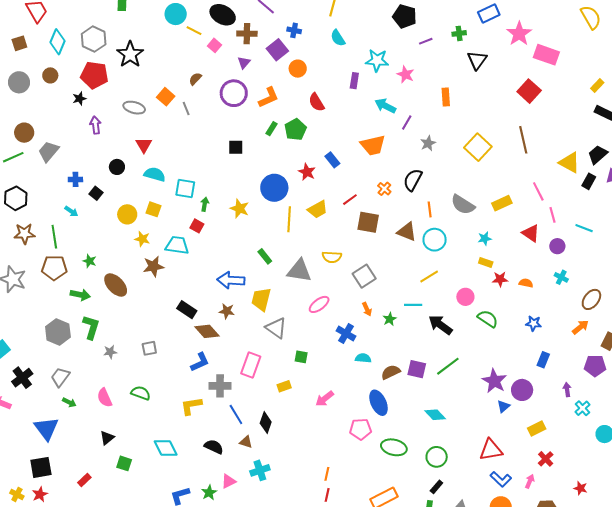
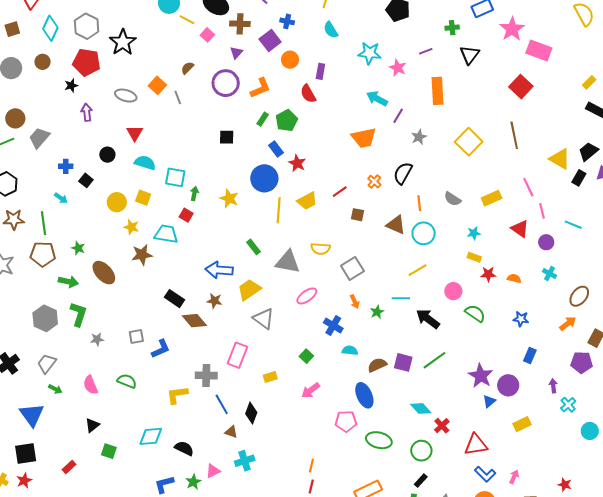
purple line: (426, 41) -> (426, 51), moved
purple rectangle: (354, 81) -> (320, 71), moved
orange rectangle: (446, 97) -> (437, 91), size x1.5
blue rectangle: (332, 160) -> (276, 149), moved
gray semicircle: (463, 205) -> (452, 199), size x0.7
brown square: (368, 222) -> (357, 215), size x0.6
yellow trapezoid: (261, 299) -> (249, 290), turned 40
green square: (301, 357) -> (306, 356), moved, turned 32
blue L-shape: (200, 362) -> (161, 349), moved
black semicircle: (214, 447) -> (184, 448), moved
cyan diamond: (166, 448) -> (151, 436), turned -70
red cross: (546, 459) -> (442, 426), moved

